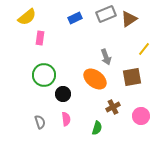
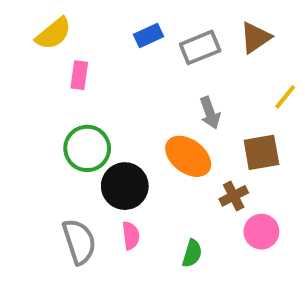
gray rectangle: (106, 14) -> (200, 47), moved
black circle: (63, 94) -> (125, 186), size x1.5
brown cross: (113, 107) -> (234, 196), moved
pink circle: (141, 116) -> (261, 232), moved
gray semicircle: (40, 122) -> (79, 242), size x1.6

